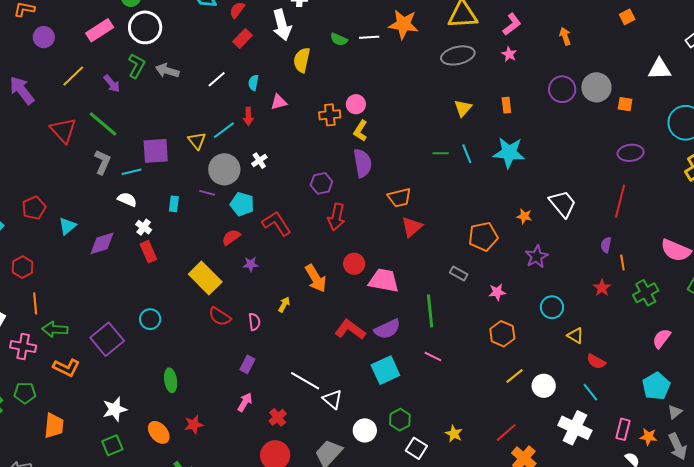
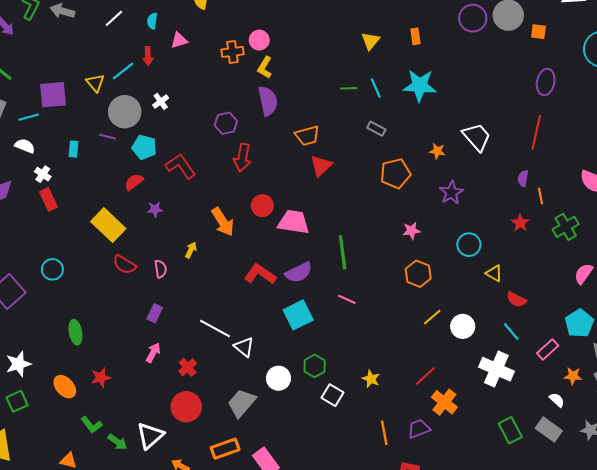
purple ellipse: (631, 153) -> (546, 82), turned -70
gray rectangle: (459, 273) -> (376, 129), moved
pink rectangle: (623, 429) -> (548, 349), moved, turned 35

